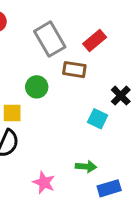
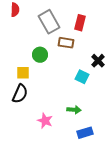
red rectangle: (95, 41) -> (80, 23), turned -35
blue rectangle: (109, 188) -> (85, 133), moved

